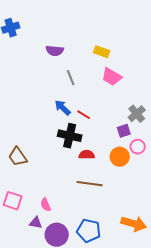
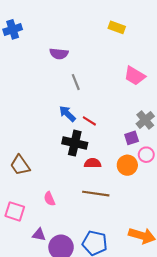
yellow rectangle: (102, 52) -> (117, 27), moved
pink trapezoid: (112, 77) -> (135, 76), moved
pink semicircle: (46, 205) -> (49, 199), moved

